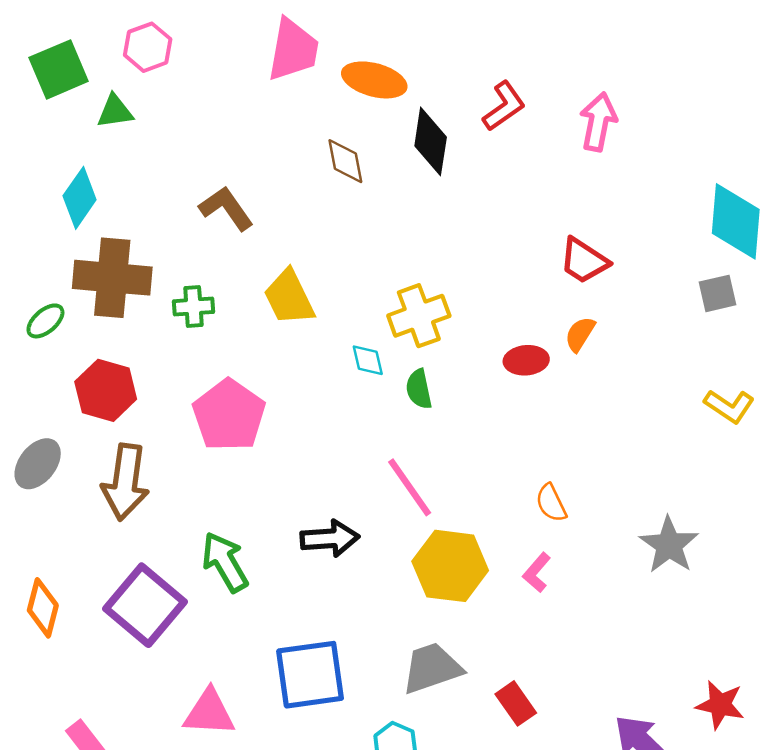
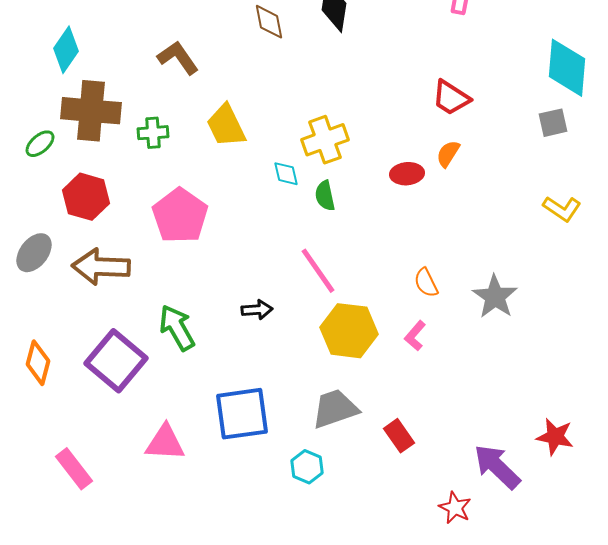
brown arrow: (125, 482) -> (101, 267), turned 84
black arrow: (330, 538) -> (257, 310), size x0.7
gray star: (669, 545) -> (495, 297), moved

